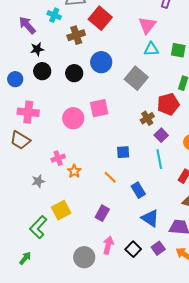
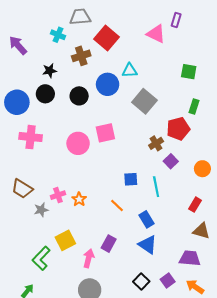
purple arrow: (27, 25) -> (18, 45), moved
pink triangle: (147, 25) -> (156, 34), moved, turned -42
black star: (37, 49) -> (50, 71), moved
cyan triangle: (151, 49) -> (130, 71), moved
blue circle: (15, 79) -> (17, 102), size x1.5
brown trapezoid: (20, 140) -> (22, 189), moved
pink cross: (58, 158) -> (58, 195), moved
cyan line: (159, 159) -> (156, 187), moved
blue triangle: (150, 218) -> (148, 245), moved
pink arrow: (108, 245) -> (89, 258), moved

